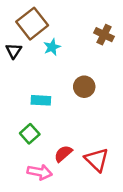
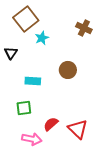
black triangle: (14, 51) -> (11, 53), moved
green square: (30, 134) -> (24, 108), turned 35

